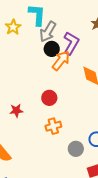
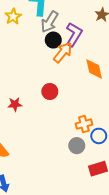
orange cross: (53, 126) -> (84, 124), moved

